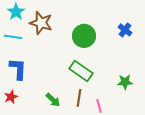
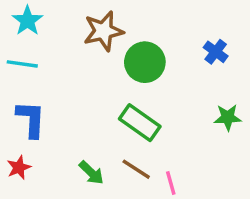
brown star: (41, 23) -> (103, 31), moved, turned -30
green star: (125, 82) -> (228, 117), moved
brown line: (79, 98) -> (136, 169), turned -66

